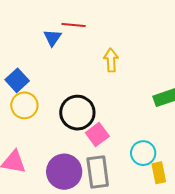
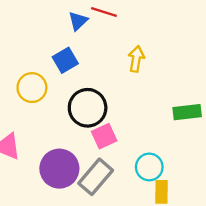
blue square: (17, 80) -> (65, 60), moved
gray rectangle: (98, 172) -> (96, 177), turned 36

